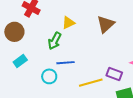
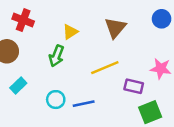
blue line: (65, 63) -> (84, 104), moved
yellow line: (91, 83) -> (105, 68), moved

